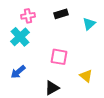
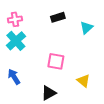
pink cross: (28, 16) -> (15, 19), moved
blue arrow: (18, 72) -> (14, 77), turned 98

